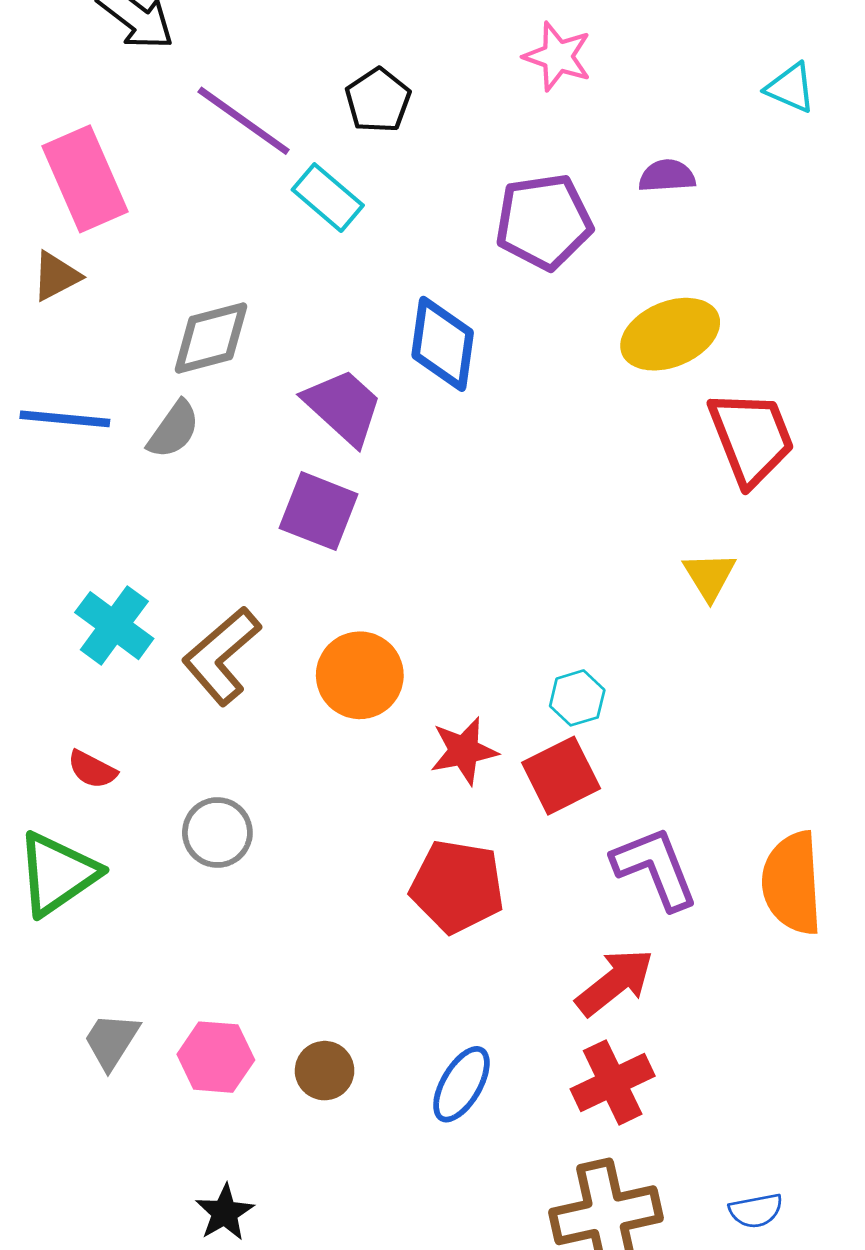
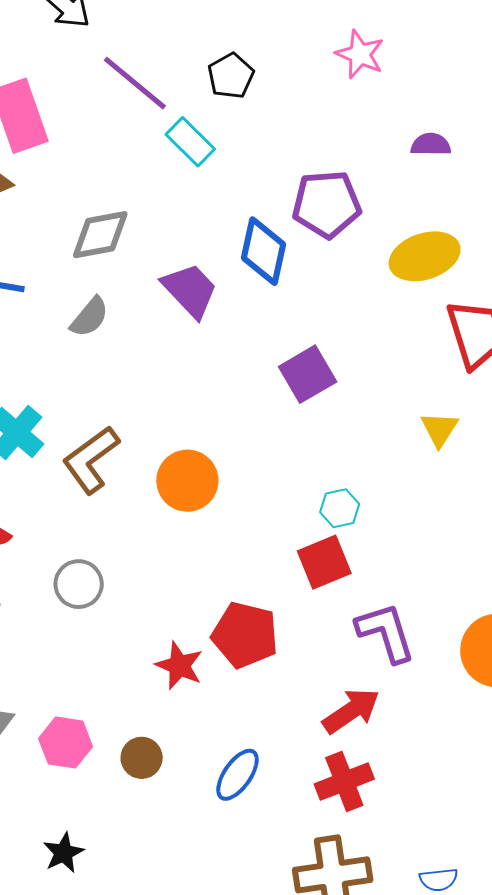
purple pentagon: (544, 222) -> (327, 204), moved
gray semicircle: (174, 430) -> (90, 317), moved
purple square: (319, 511) -> (308, 374), moved, turned 34
red star: (464, 751) -> (179, 666), moved, turned 30

